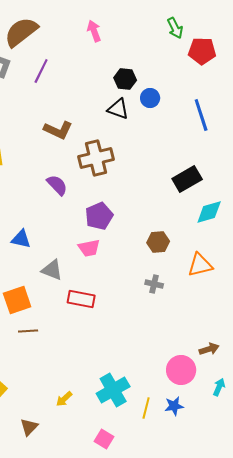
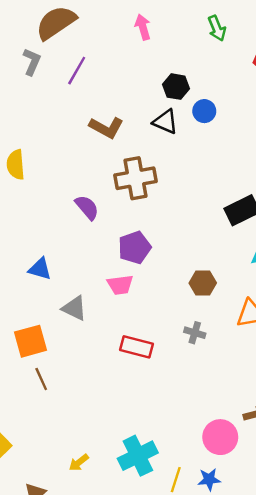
green arrow: (175, 28) -> (217, 28), moved
brown L-shape: (58, 130) -> (106, 127), moved
red rectangle: (81, 299) -> (136, 347), moved
brown line: (28, 331) -> (41, 379), turned 66

